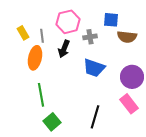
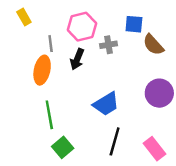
yellow rectangle: (23, 33) -> (24, 17), moved
brown semicircle: (127, 37) -> (153, 45), turned 42
blue trapezoid: (94, 68) -> (106, 104), moved, turned -50
pink rectangle: (129, 104) -> (154, 149), moved

